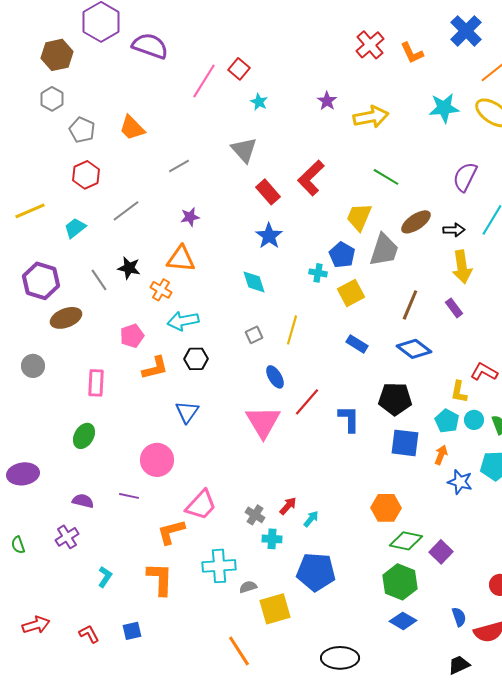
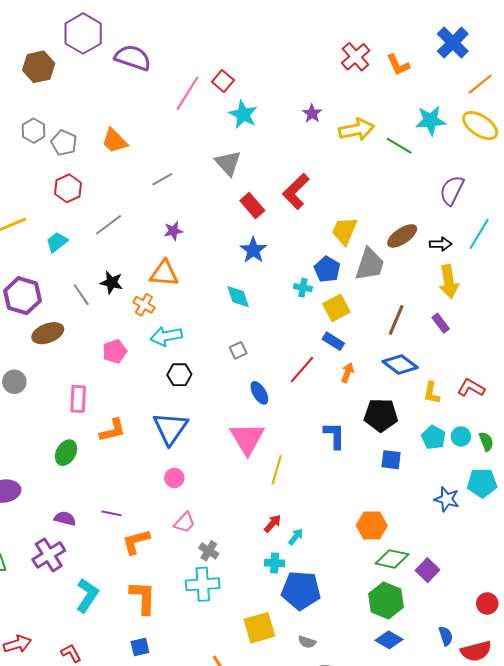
gray hexagon: (52, 99) -> (34, 131), moved
cyan star: (259, 102) -> (243, 114), size x1.6
green line: (386, 177) -> (399, 146), moved
yellow line: (292, 330) -> (277, 470), moved
blue rectangle: (357, 344) -> (333, 341), moved
orange L-shape: (155, 368) -> (113, 430), moved
yellow L-shape: (459, 392) -> (432, 393), moved
red line: (307, 402) -> (302, 370), moved
blue triangle: (187, 412) -> (170, 428), size x1.5
blue square: (405, 443) -> (391, 460), size x0.7
orange arrow: (441, 455) -> (347, 373), moved
pink circle: (157, 460) -> (174, 478), moved, size x0.6
pink trapezoid: (201, 505) -> (184, 522), size x0.7
gray cross: (255, 515) -> (209, 551), moved
orange L-shape: (171, 532) -> (136, 542), moved
purple cross: (67, 537) -> (49, 555), size x1.4
cyan cross: (272, 539) -> (275, 563), moved
cyan L-shape: (105, 577) -> (87, 595), size x1.6
gray semicircle: (248, 587) -> (307, 642), moved, turned -144
blue square: (132, 631) -> (140, 647), moved

